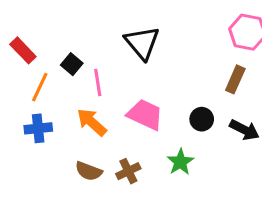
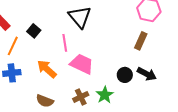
pink line: (98, 83) -> (65, 43), moved
black circle: (202, 119) -> (125, 75), moved
brown cross: (128, 171) -> (81, 97), moved

